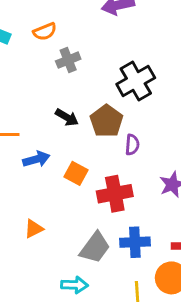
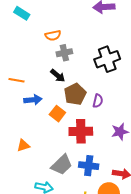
orange semicircle: (45, 32) -> (53, 35), moved
gray cross: (68, 60) -> (64, 53), moved
brown pentagon: (107, 121) -> (75, 94), moved

